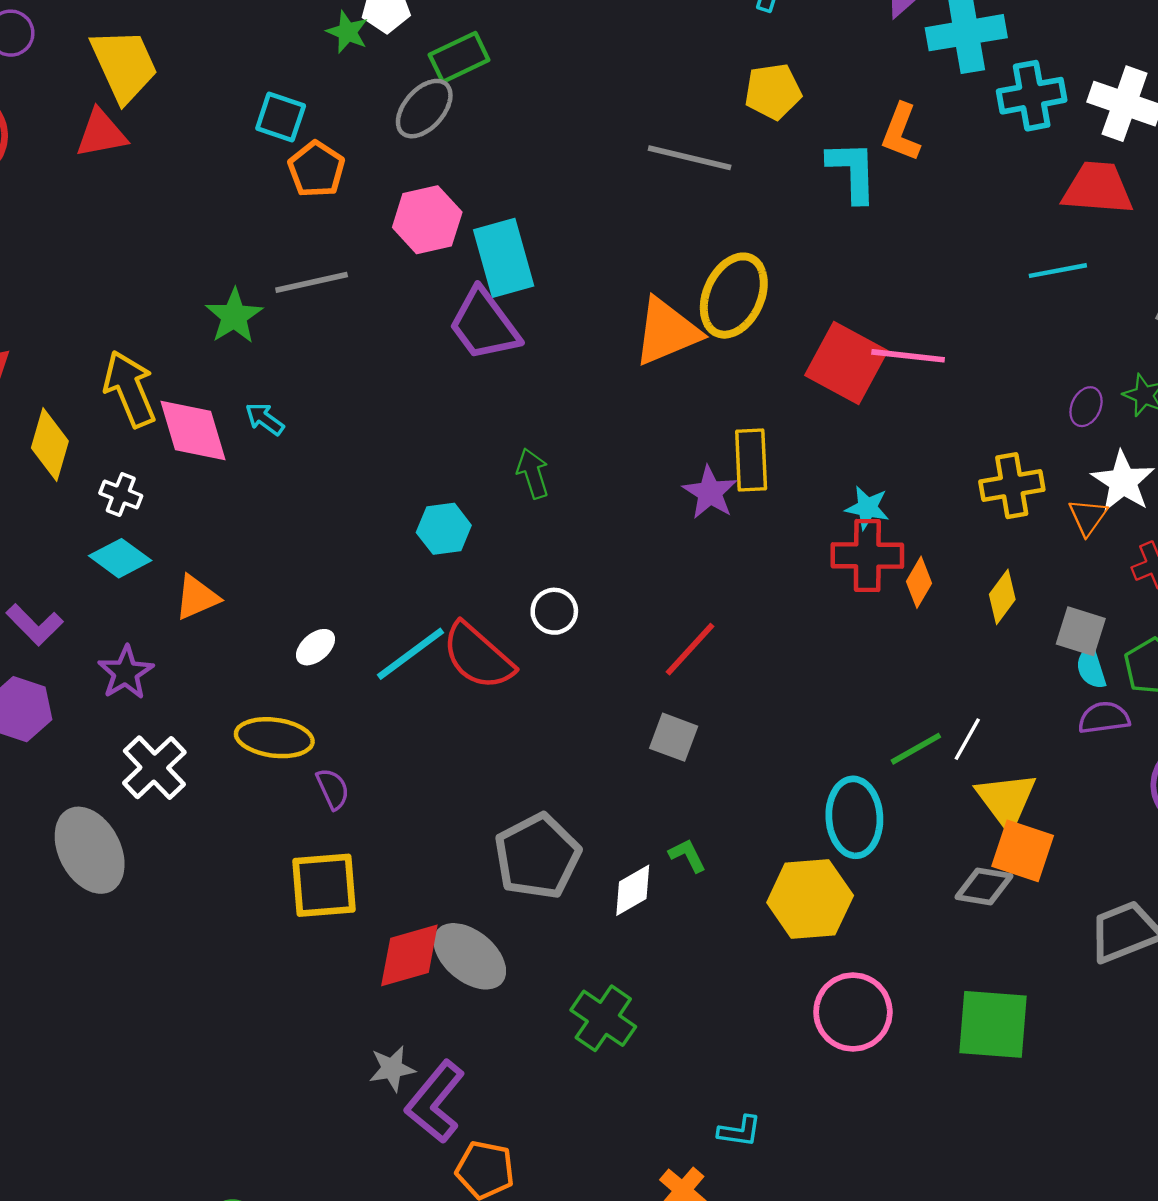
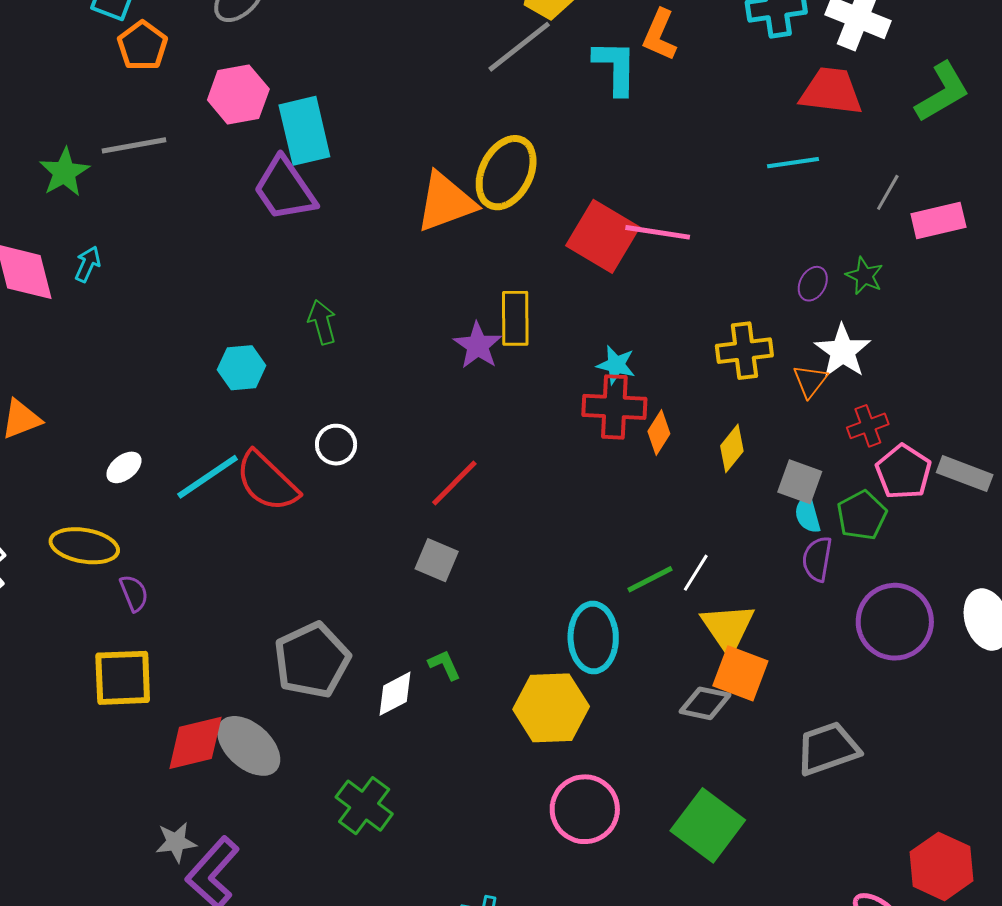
gray line: (690, 158) -> (519, 47), moved, turned -54
cyan arrow: (265, 419) -> (88, 264), turned 75
purple semicircle: (1104, 718) -> (817, 559), turned -75
green square: (993, 1024) -> (708, 825), turned 30

